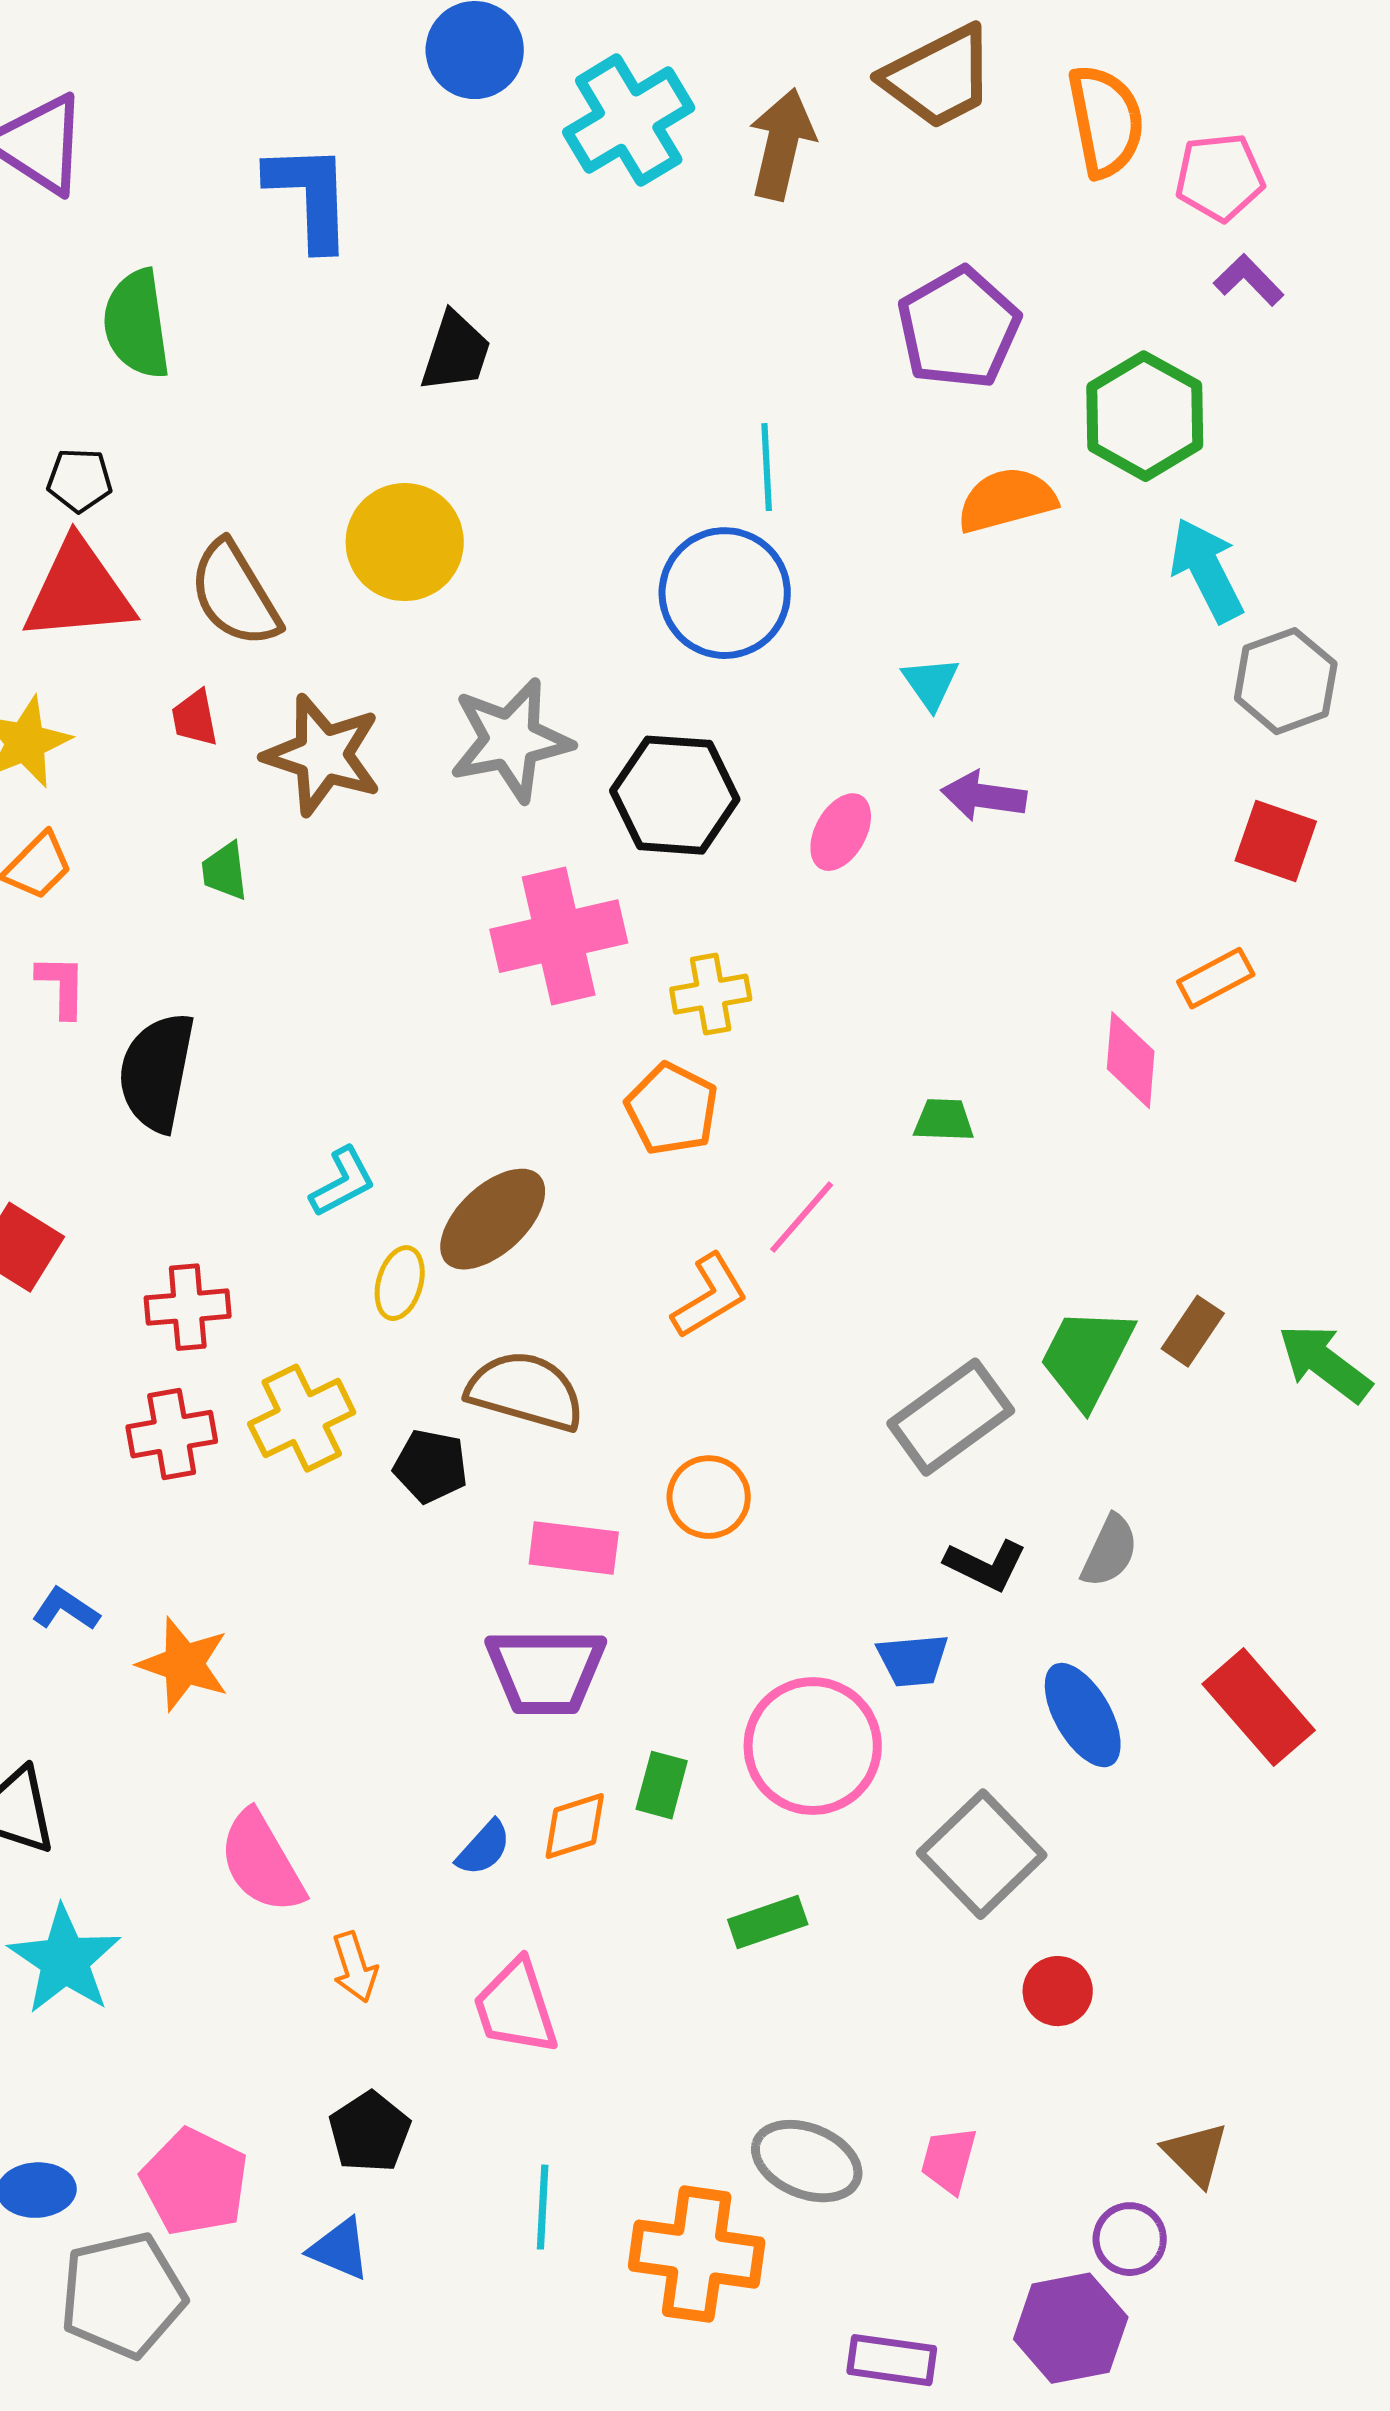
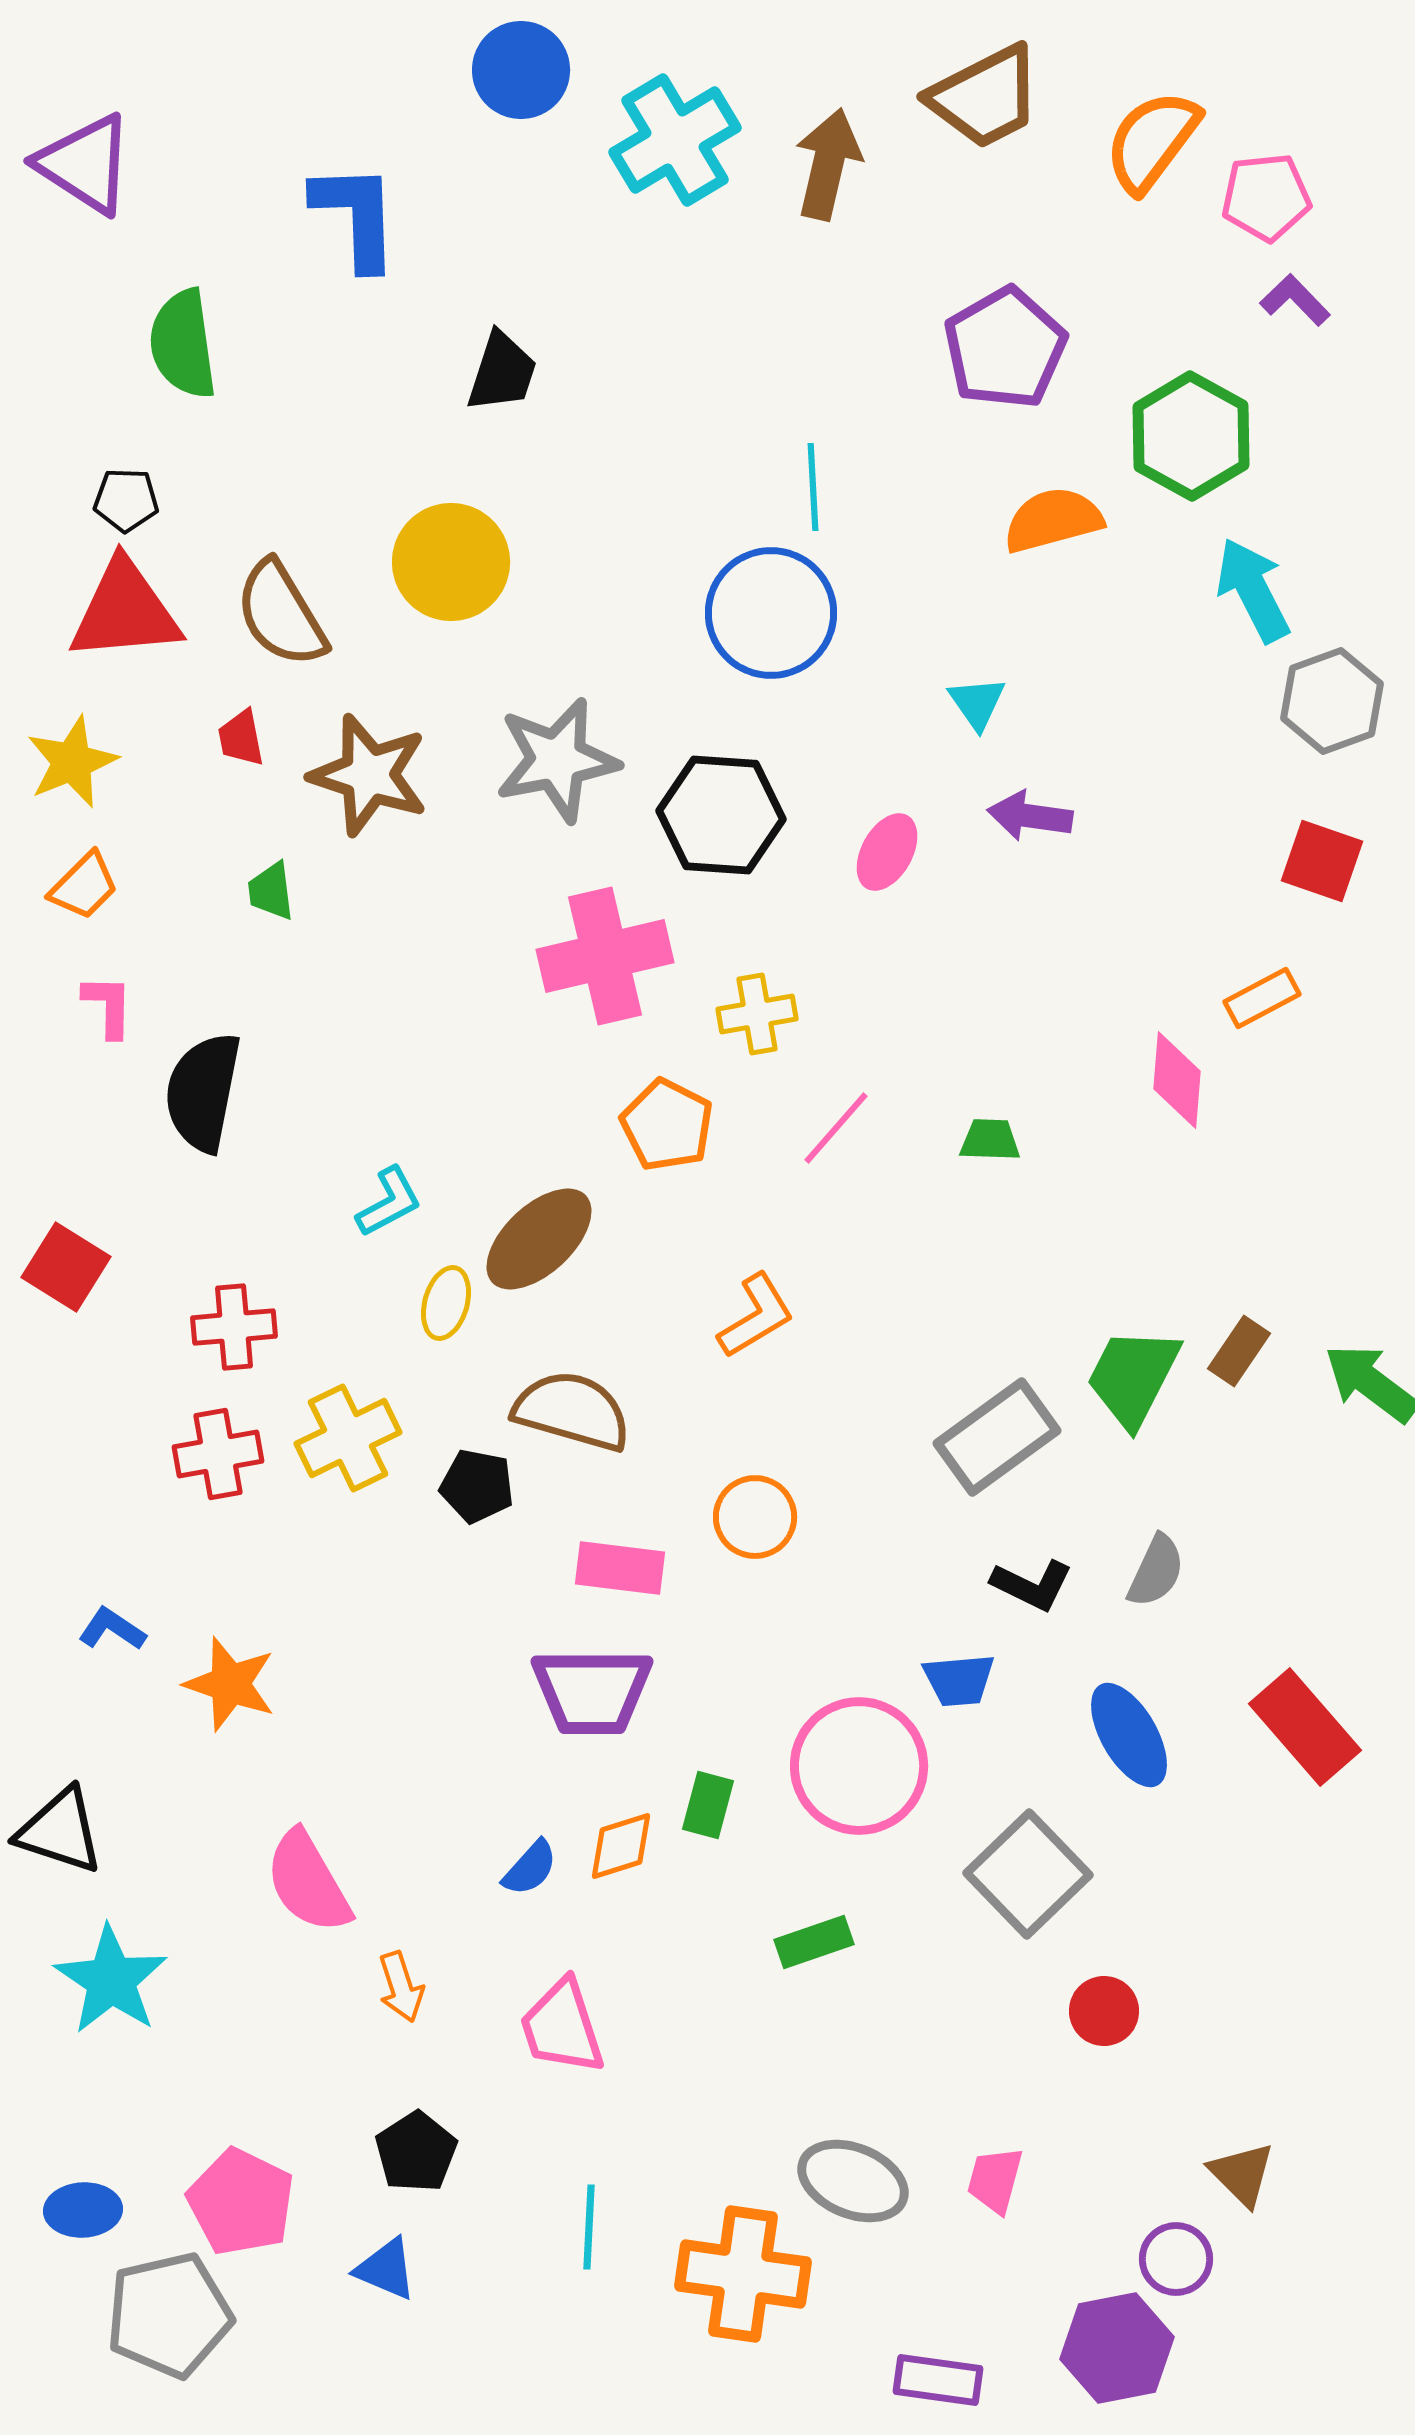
orange semicircle: (1106, 121) -> (1152, 141), turned -132
orange pentagon: (672, 1109) -> (667, 1125), moved
pink line: (802, 1217) -> (836, 1128), moved

